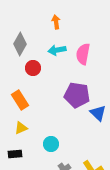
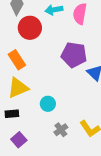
red circle: (33, 68) -> (30, 28), size x1.5
yellow triangle: (21, 128) -> (18, 88), size x1.6

